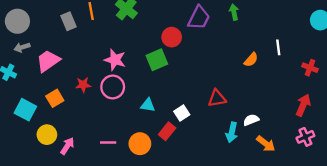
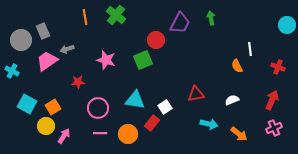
gray circle: (17, 21) -> (21, 40), moved
gray rectangle: (68, 21) -> (43, 31), moved
gray arrow: (22, 47) -> (67, 49), moved
orange semicircle: (251, 60) -> (237, 66), moved, turned 112
pink circle: (113, 87) -> (98, 108), moved
orange square: (55, 98) -> (53, 107), moved
cyan triangle: (148, 105) -> (135, 100), size x1.5
white semicircle: (251, 120) -> (232, 100), moved
cyan arrow: (232, 132) -> (209, 124), turned -90

